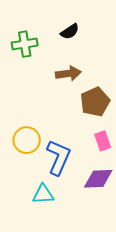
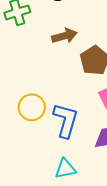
cyan triangle: (43, 194) -> (65, 169), moved

